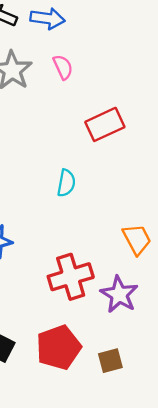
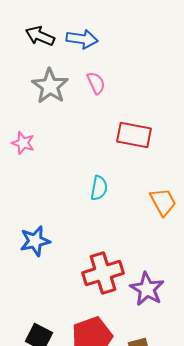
red rectangle: (105, 124) -> (134, 135), turned 36
orange trapezoid: (137, 239) -> (163, 202), moved

